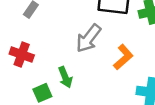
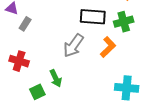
orange L-shape: (123, 57) -> (108, 47), moved

